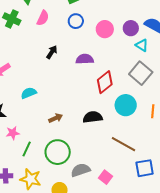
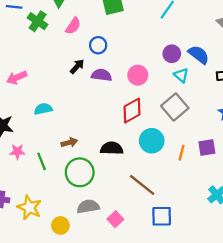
blue circle: (76, 21) -> (98, 45), moved
pink circle: (105, 29) -> (138, 75), moved
purple semicircle: (85, 59) -> (101, 75), moved
green line: (27, 149) -> (42, 161), moved, turned -56
green circle: (58, 152) -> (80, 172), moved

